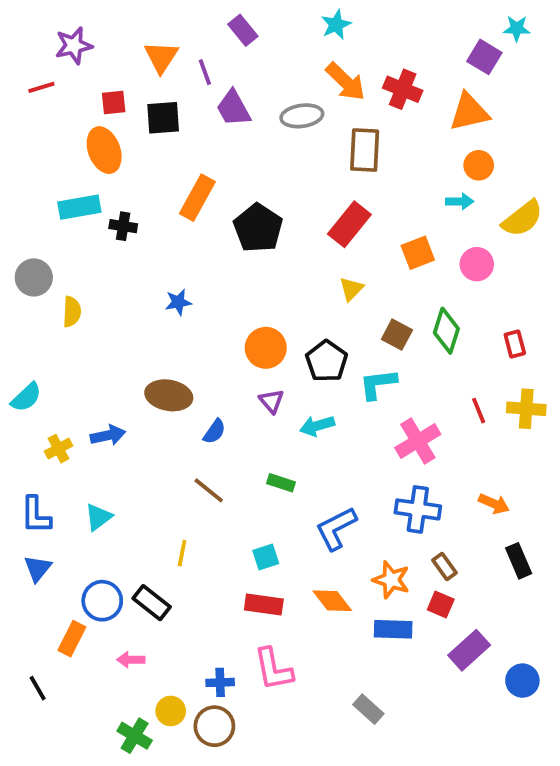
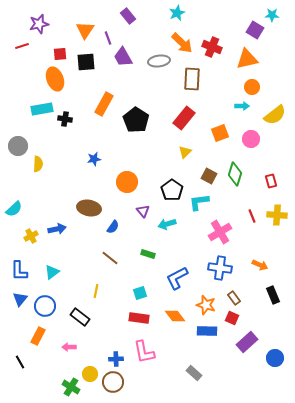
orange circle: (266, 348) -> (127, 182), moved
blue circle: (102, 601) -> (45, 306), moved

